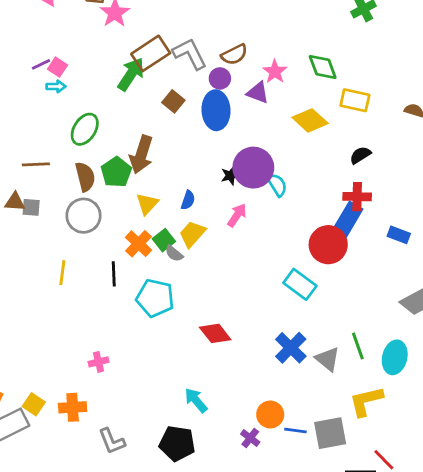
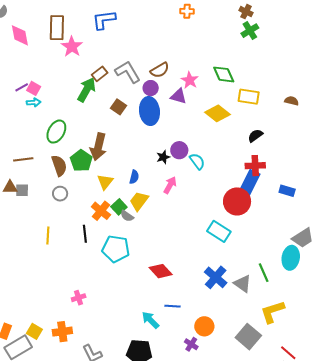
brown rectangle: (151, 53) -> (100, 74), size x0.6
purple circle: (253, 168) -> (179, 150), size x0.6
gray circle: (83, 216) -> (60, 194), size x0.6
cyan ellipse: (395, 357) -> (291, 258), moved
blue line: (295, 430) -> (172, 306), moved
gray square: (330, 433) -> (248, 337), turned -35

